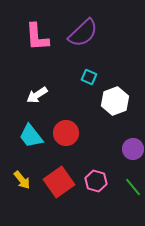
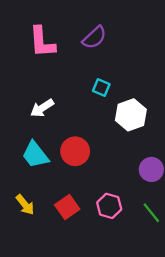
purple semicircle: (83, 33) -> (94, 37), size x0.7
red square: (59, 182) -> (67, 207), size x0.7

